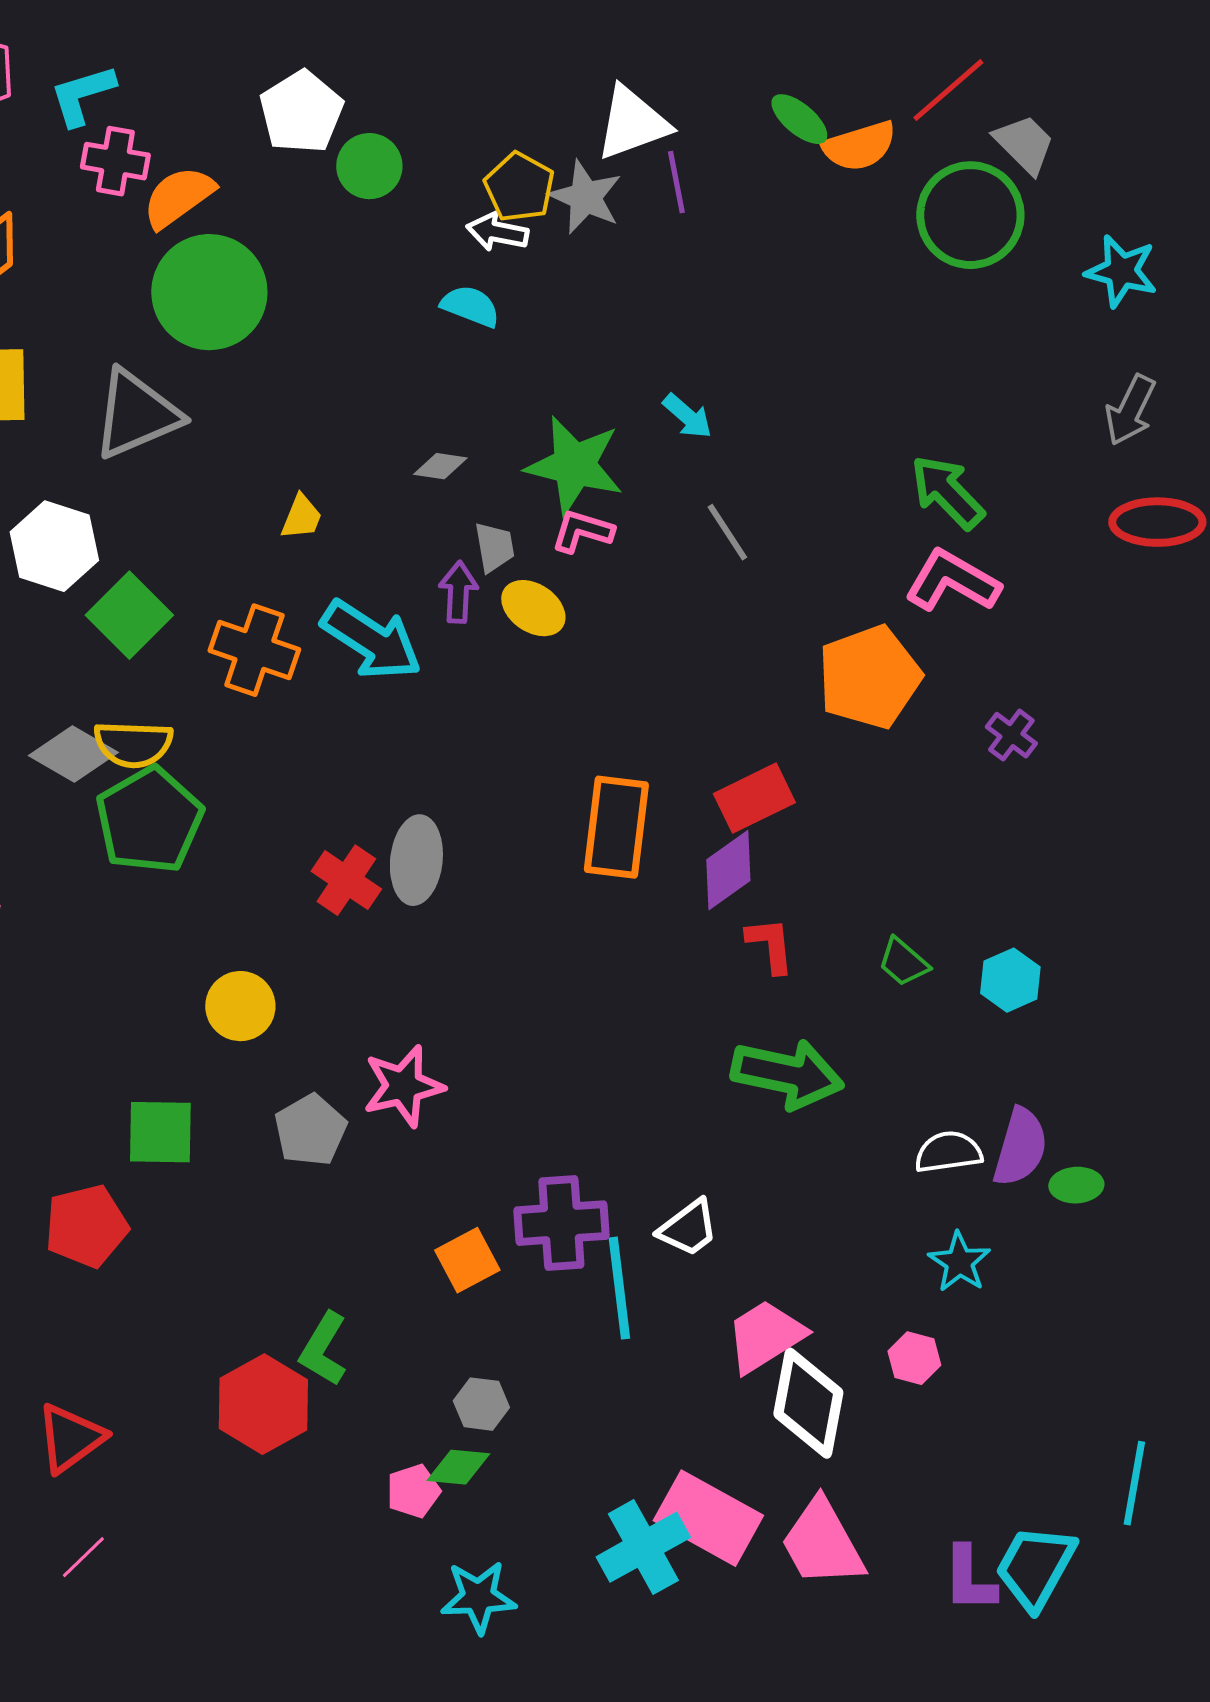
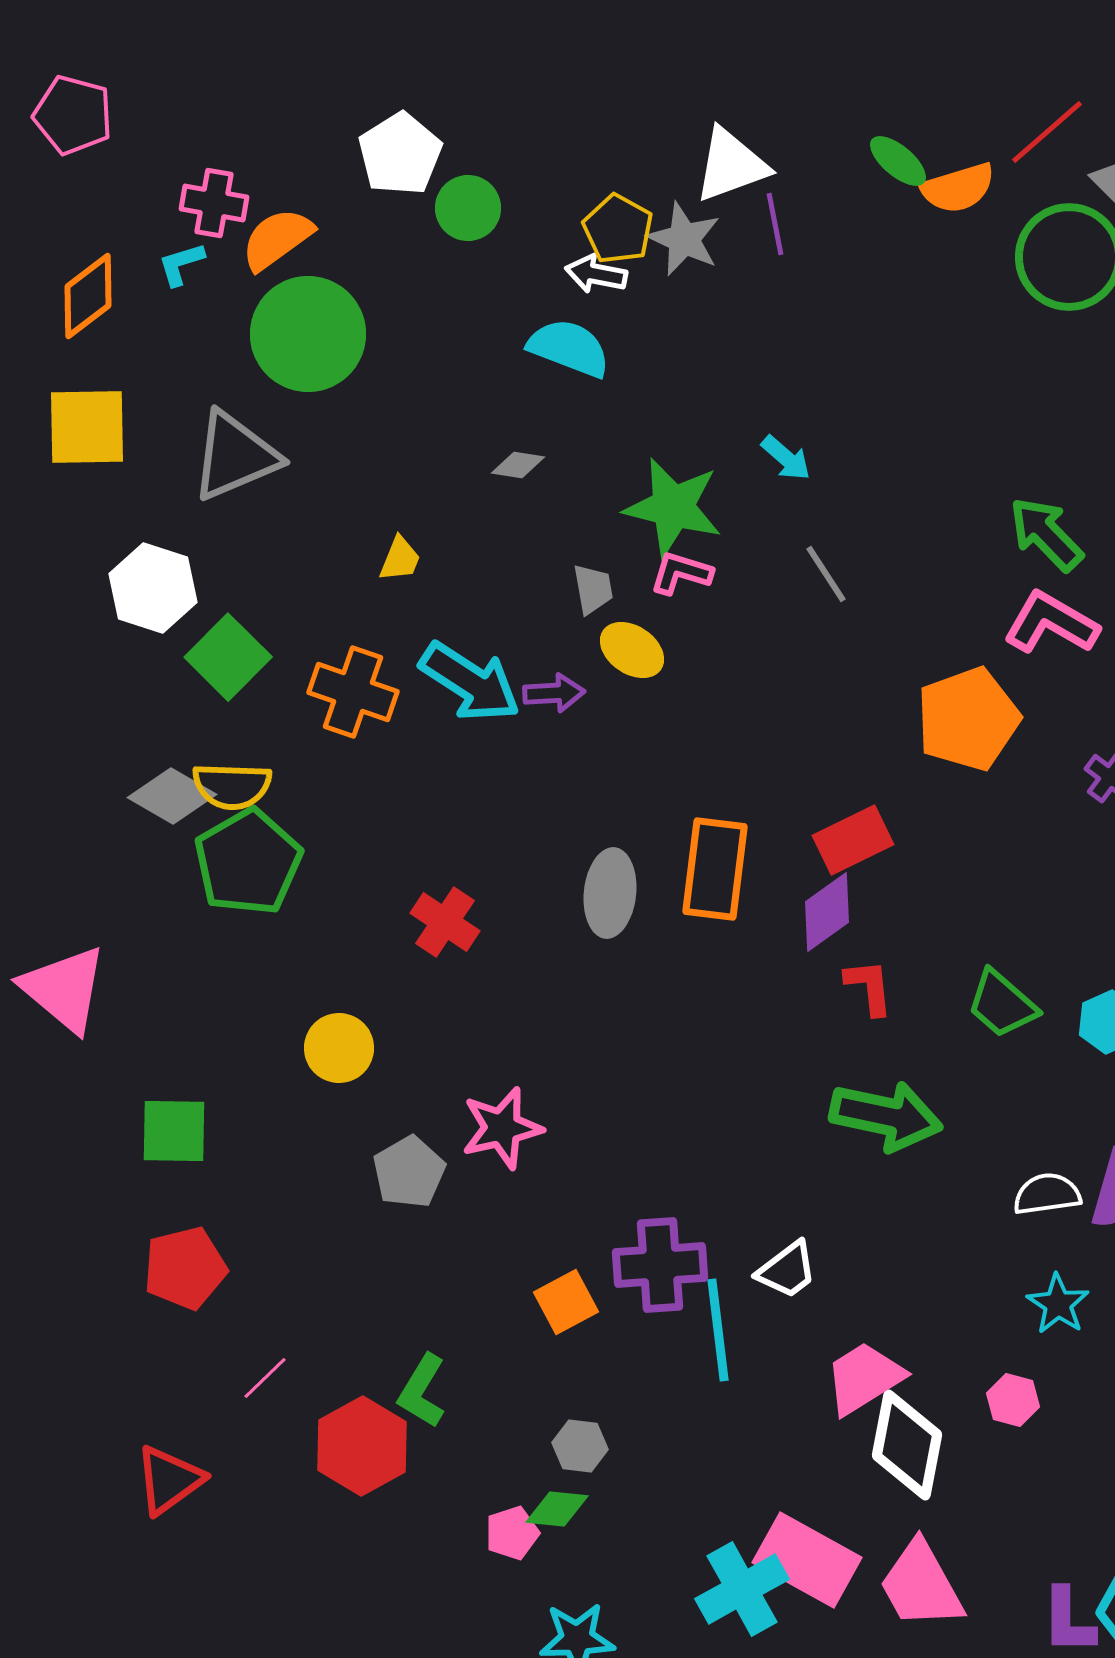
cyan L-shape: (82, 95) -> (181, 264), moved, size x0.7
cyan semicircle: (470, 306) -> (569, 348), size x1.4
gray diamond: (440, 466) -> (518, 465), moved
purple arrow: (458, 592) -> (554, 693), moved, turned 84
gray ellipse: (416, 860) -> (610, 893), moved
green trapezoid: (903, 962) -> (1002, 1004), size x1.4
green square: (160, 1132) -> (174, 1131), moved
pink line: (83, 1557) -> (265, 1378), moved

